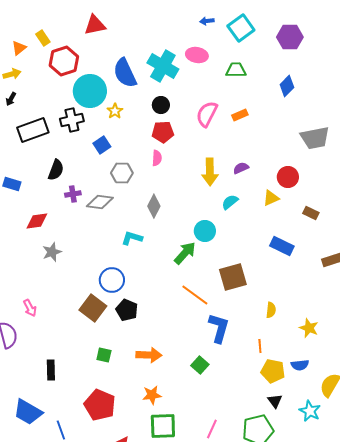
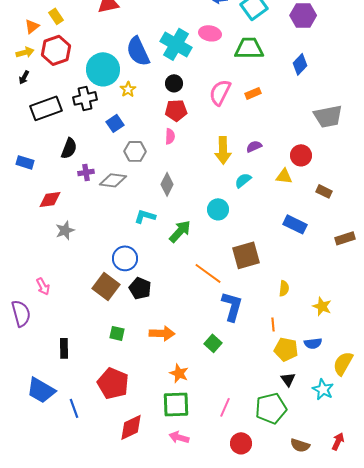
red hexagon: (64, 61) -> (56, 50), moved
green trapezoid: (236, 70) -> (249, 48), size x1.4
yellow triangle: (271, 198) -> (284, 176), turned 30
green arrow: (185, 253) -> (180, 231), moved
orange star: (152, 395) -> (179, 373), moved, turned 30

